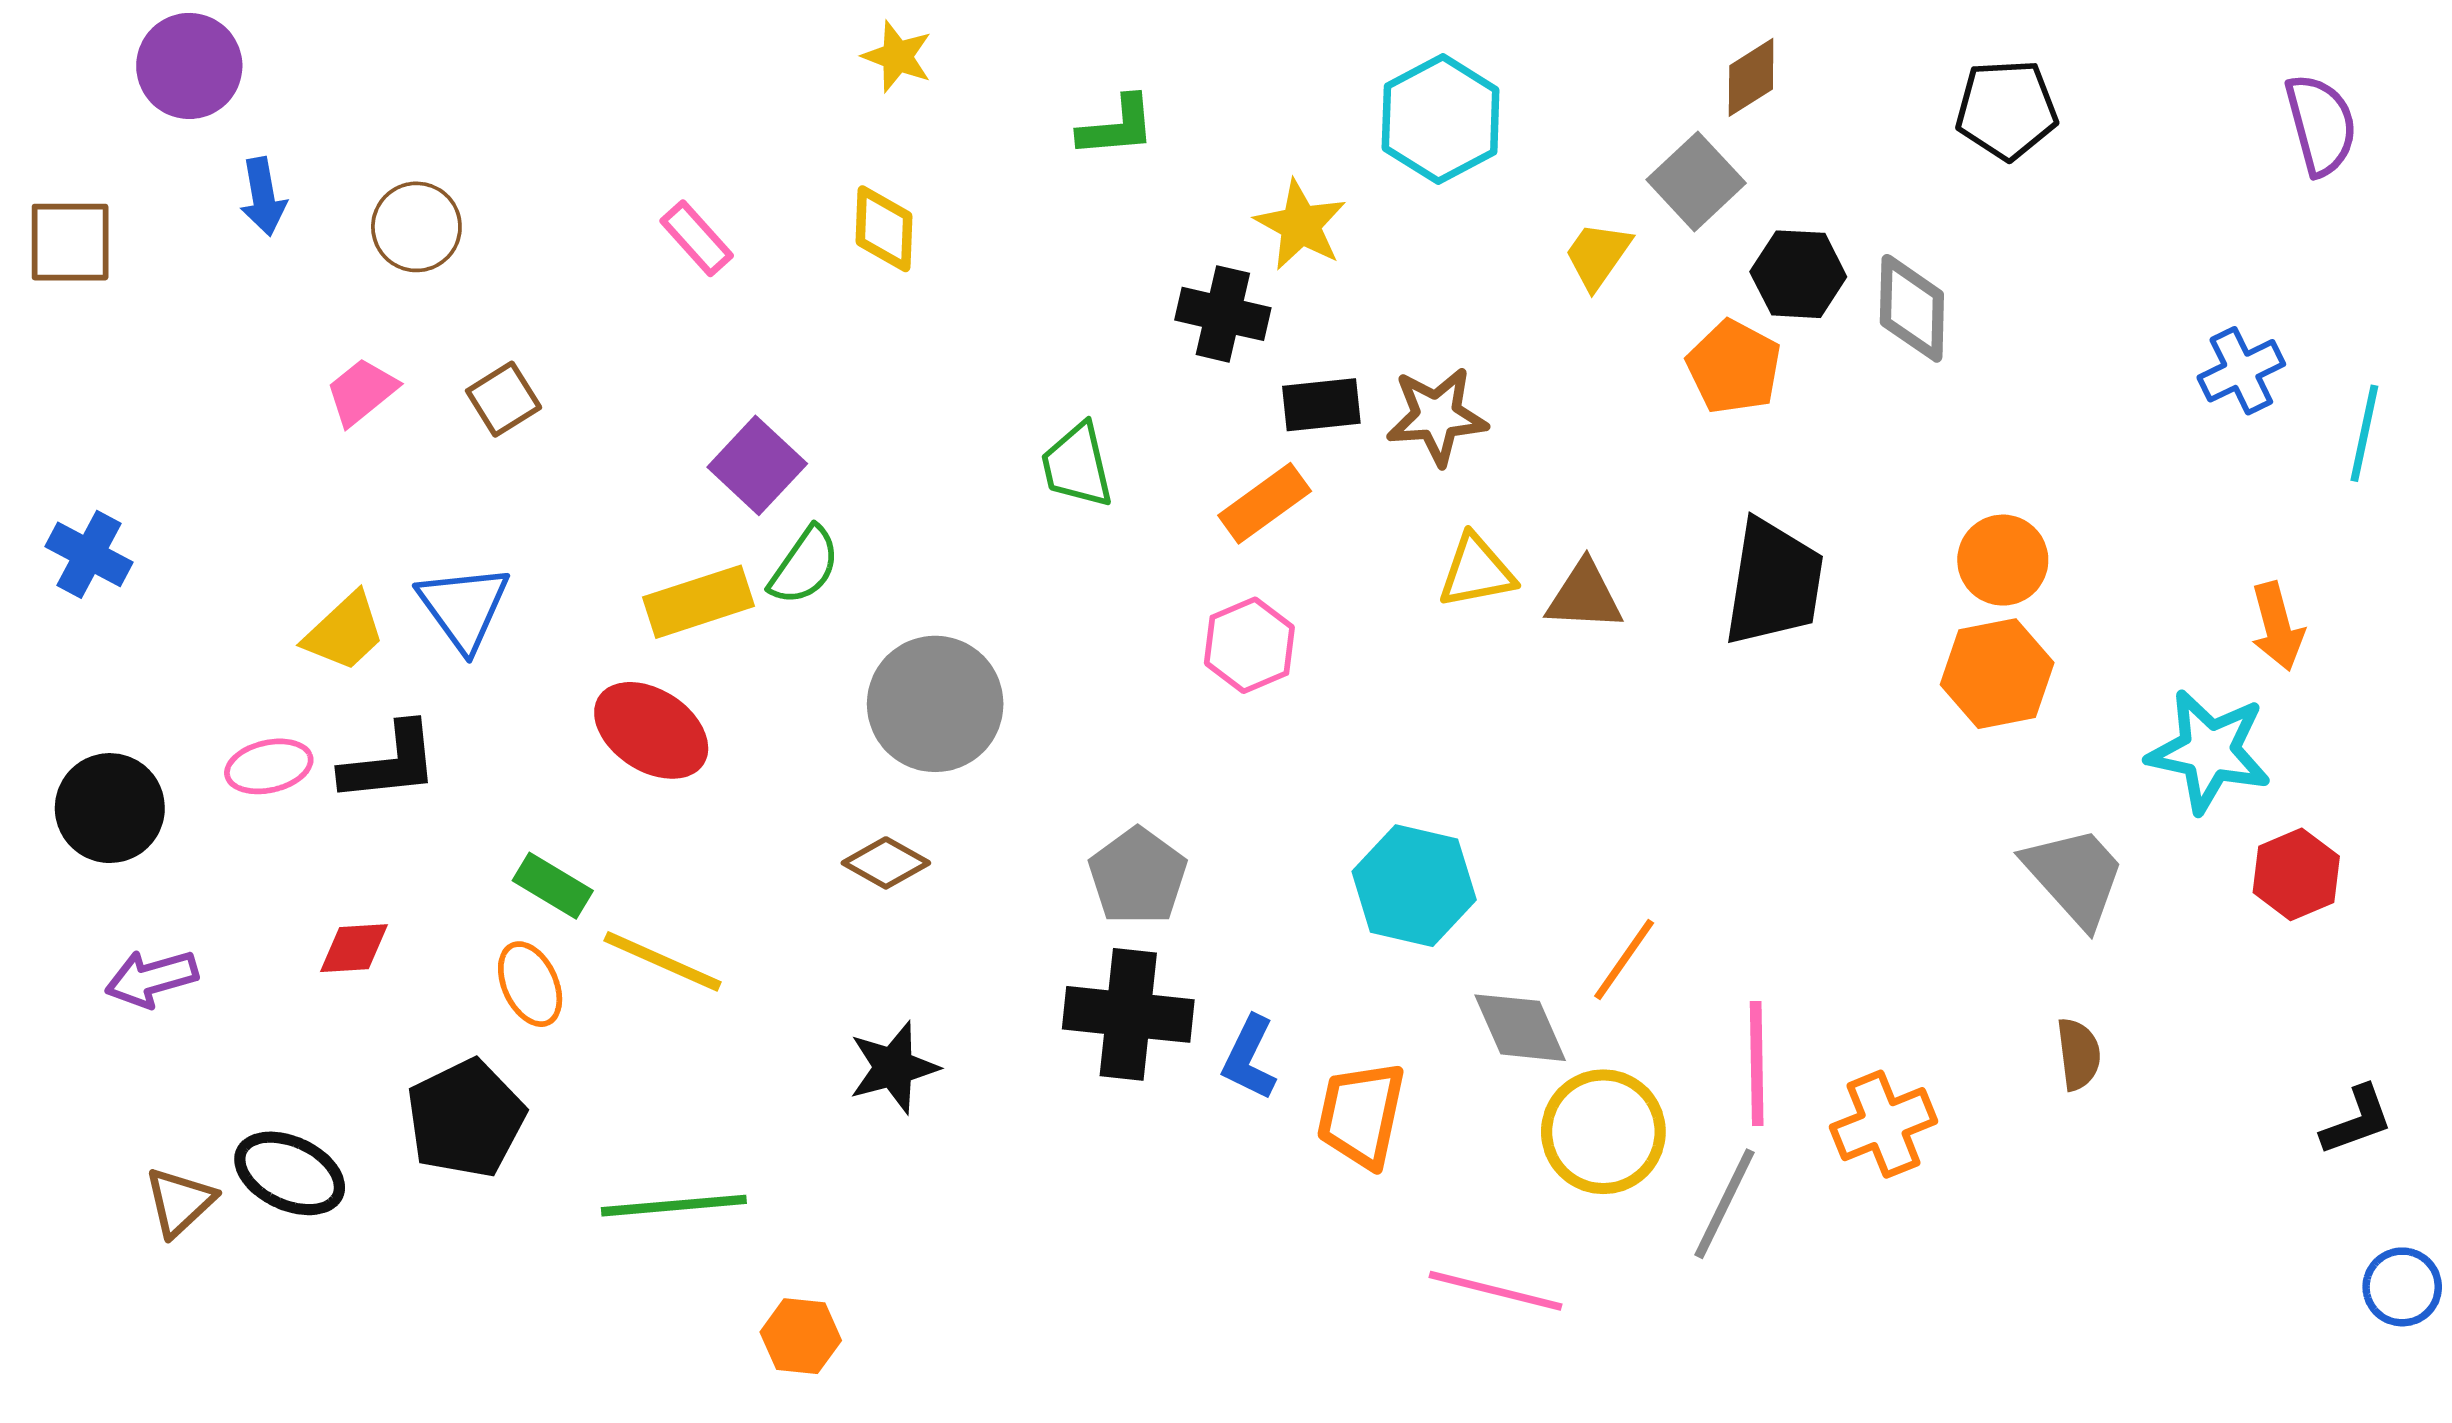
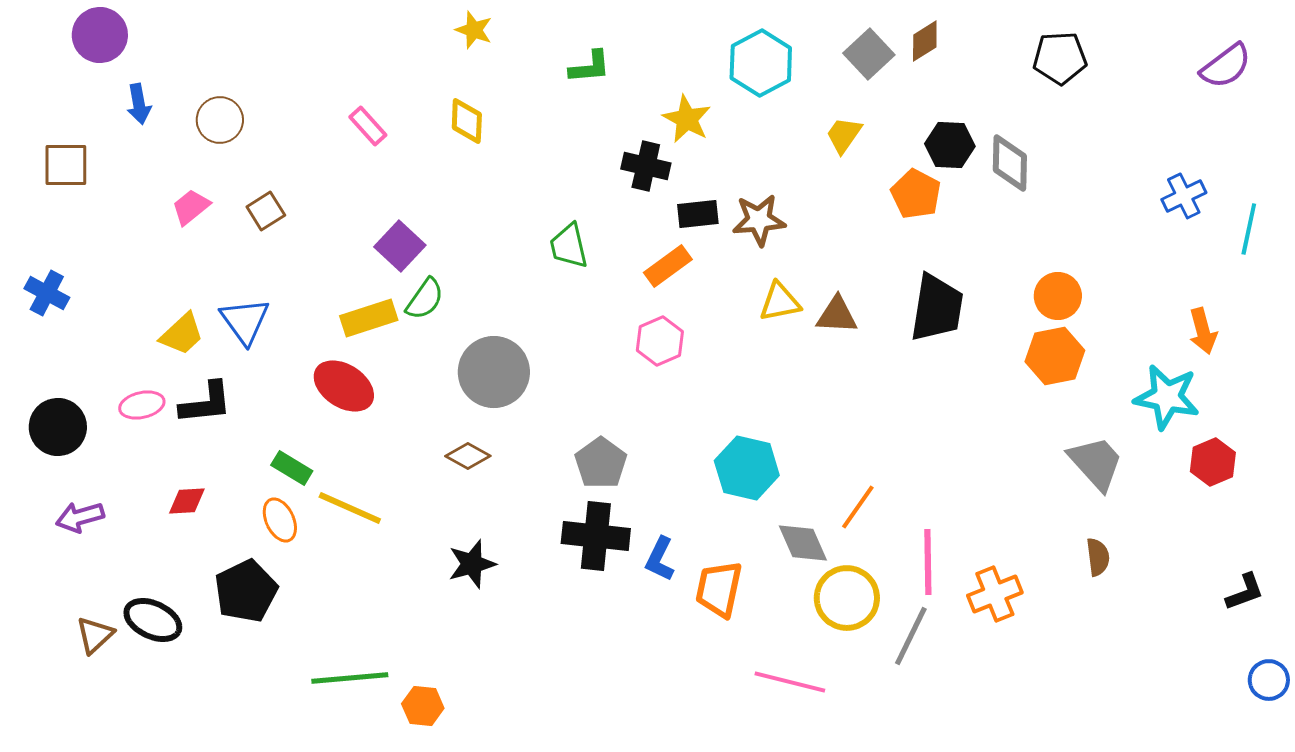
purple semicircle: (2321, 125) -> (1226, 66), turned 68
gray square: (1696, 181) -> (869, 54), moved
brown square: (70, 242) -> (66, 165), moved
green line: (674, 1206) -> (350, 678), moved

